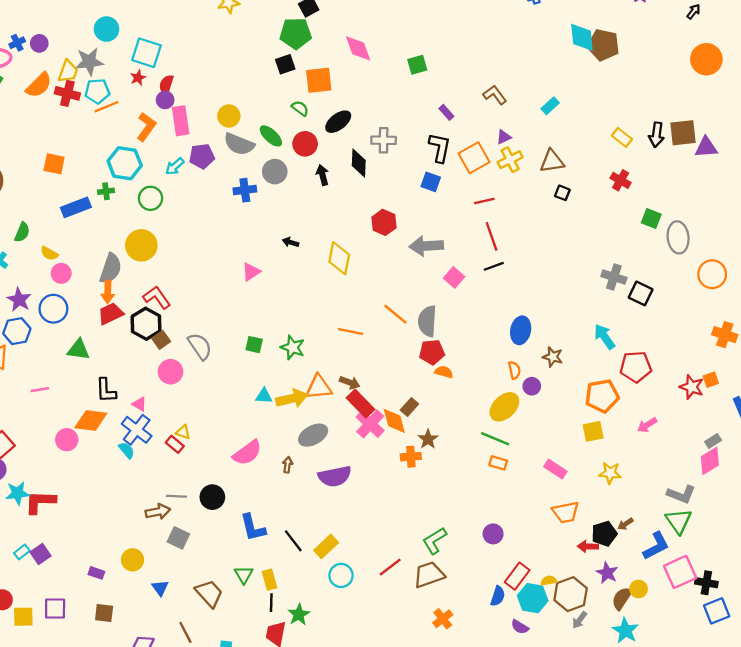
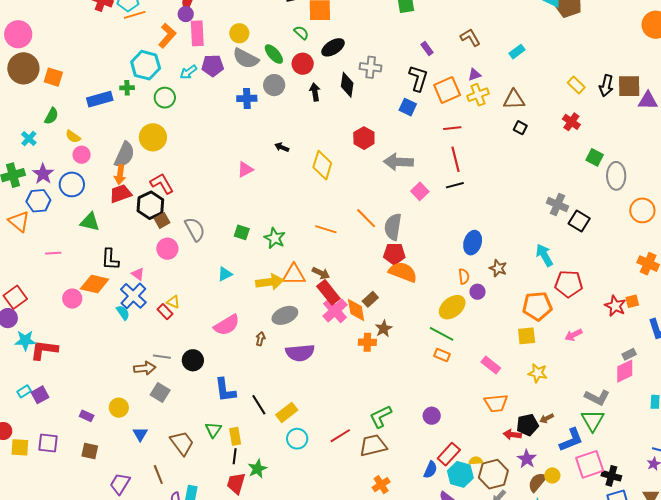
orange square: (54, 164) -> (53, 77), moved
orange semicircle: (444, 372) -> (403, 272), size x1.8
cyan triangle: (264, 396) -> (225, 274), moved, turned -35

